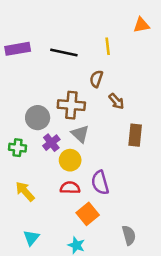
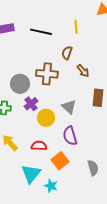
gray triangle: (80, 134) -> (69, 107), moved
red semicircle: (70, 188) -> (39, 146), moved
gray semicircle: (129, 235) -> (93, 168), moved
cyan triangle: (31, 238) -> (31, 174), moved, size x1.5

